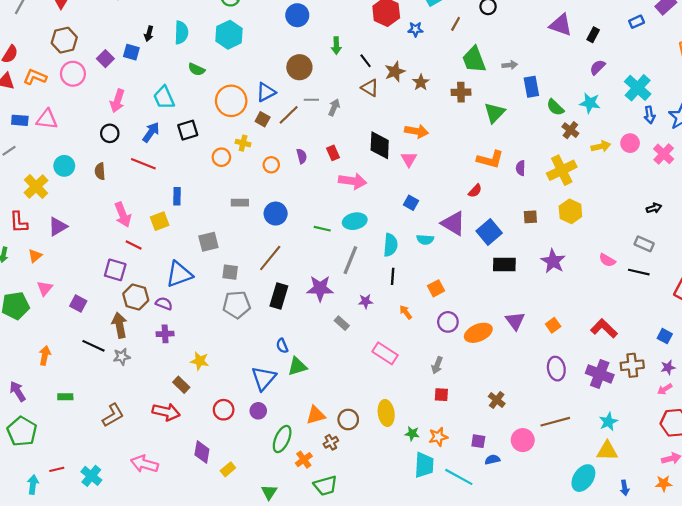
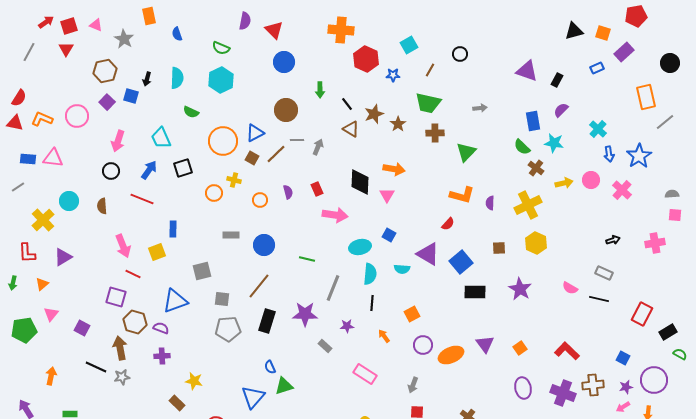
brown hexagon: (64, 40) -> (105, 71), moved
green trapezoid: (474, 60) -> (428, 103), moved, turned -56
blue rectangle: (531, 87) -> (533, 121), moved
cyan cross: (638, 88) -> (598, 129), size x0.7
cyan ellipse: (355, 221) -> (360, 247), moved

